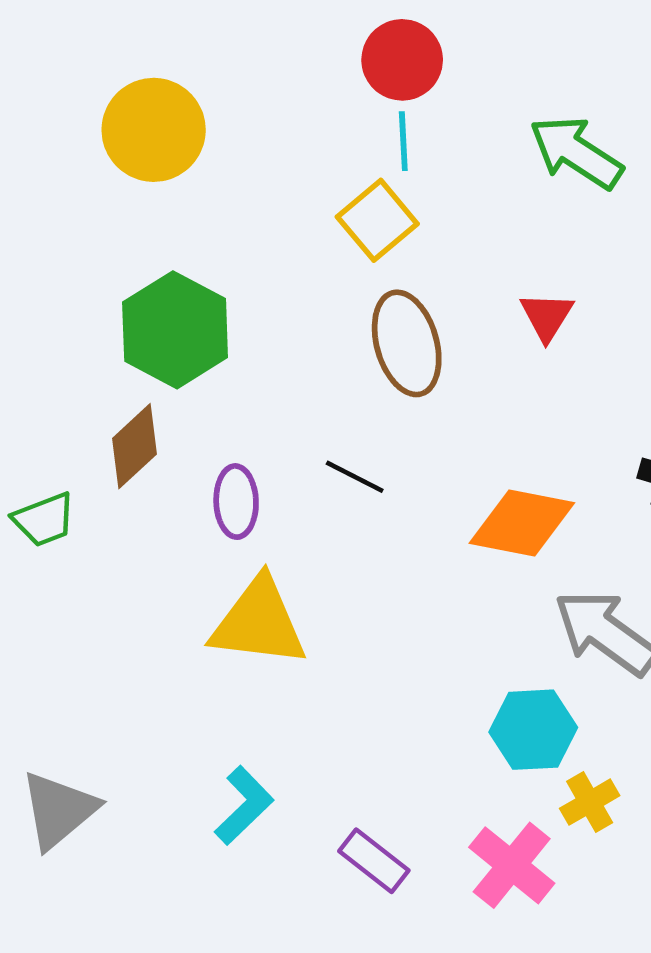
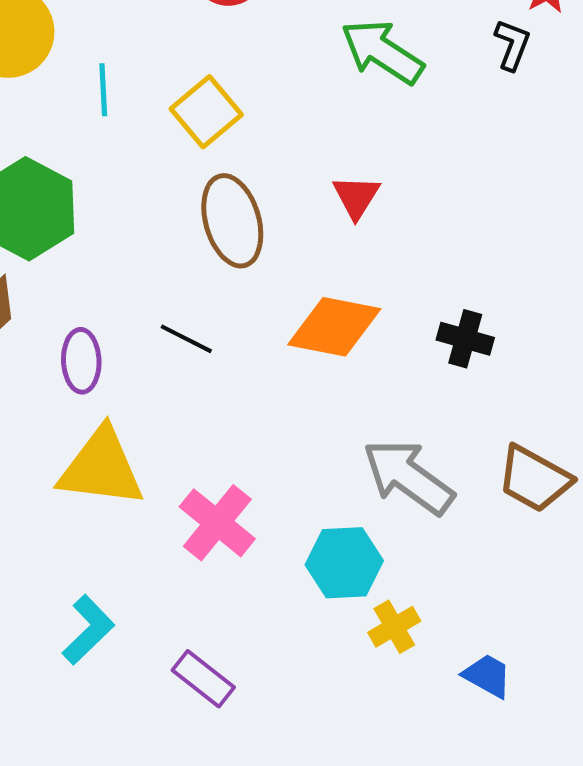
cyan line: (403, 141) -> (103, 90), moved
orange diamond: (522, 523) -> (334, 327), moved
pink cross: (512, 865) -> (217, 523), moved

